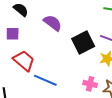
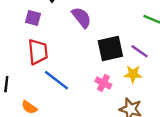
red trapezoid: (24, 61) -> (38, 52), turned 30
pink cross: (90, 84) -> (103, 83), moved

